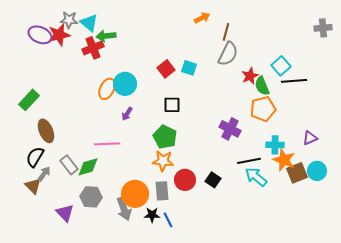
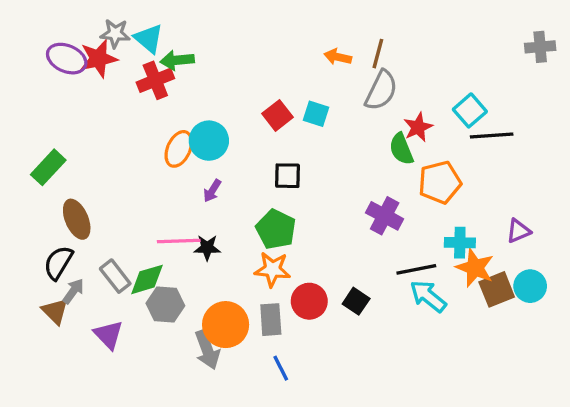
orange arrow: (202, 18) -> (338, 57), moved, turned -140
green semicircle: (262, 86) -> (401, 149), moved
gray hexagon: (91, 197) -> (165, 305), moved
purple triangle: (65, 213) -> (108, 335), moved
black star: (152, 215) -> (207, 248), moved

